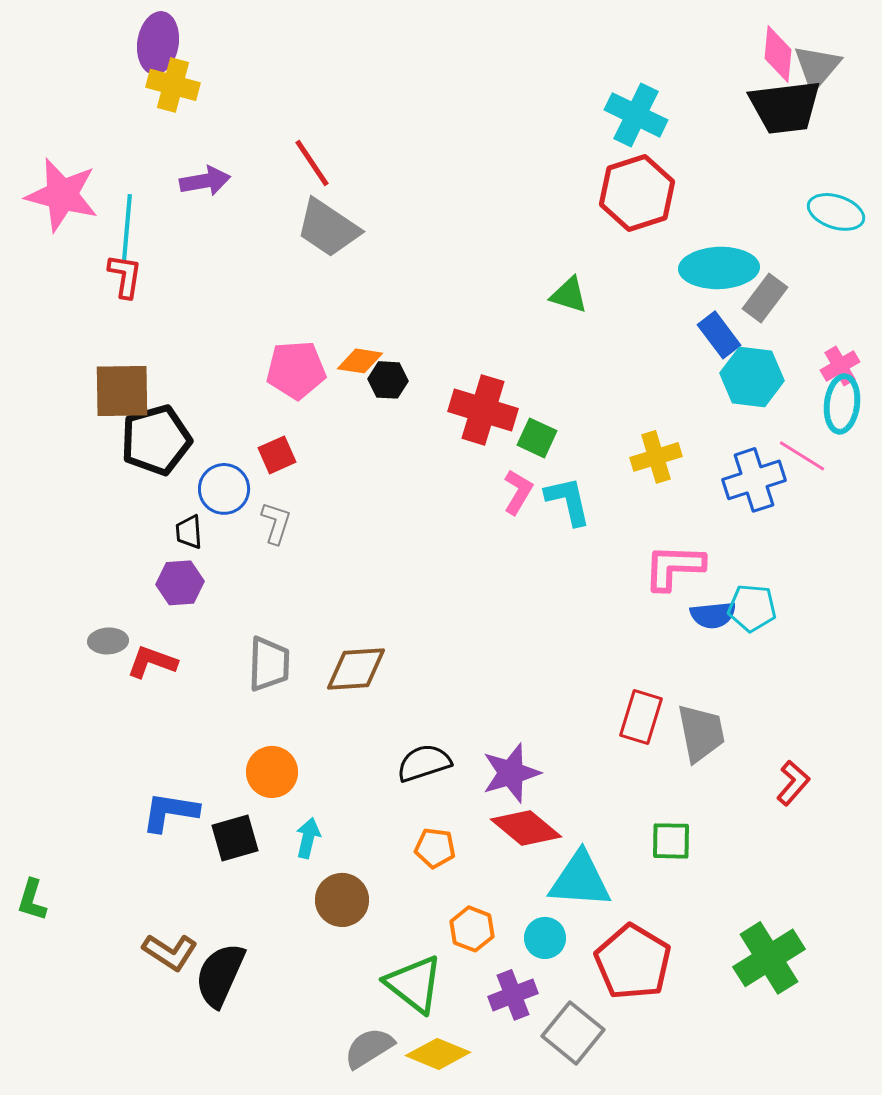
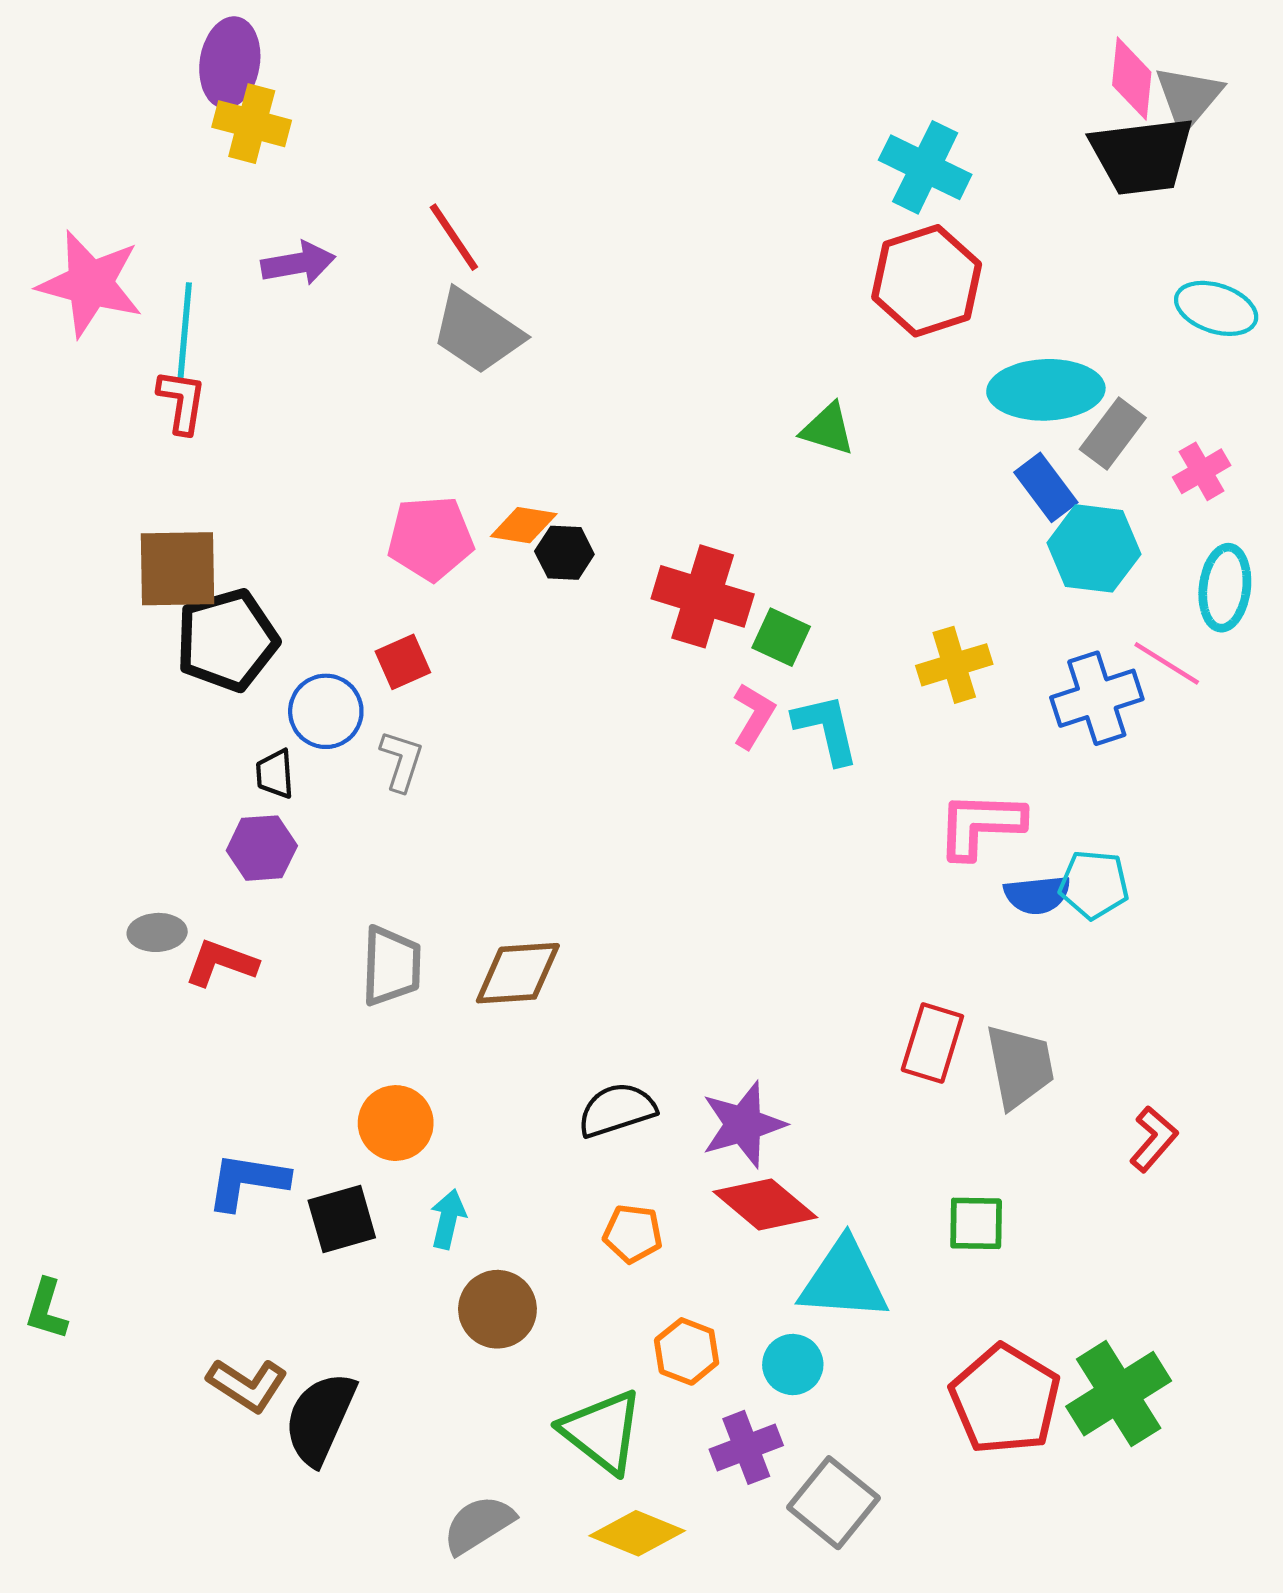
pink cross: (840, 366) -> (1202, 471), moved
red pentagon: (633, 962) -> (1005, 1399), moved
gray semicircle: (369, 1048) -> (479, 1525), moved

